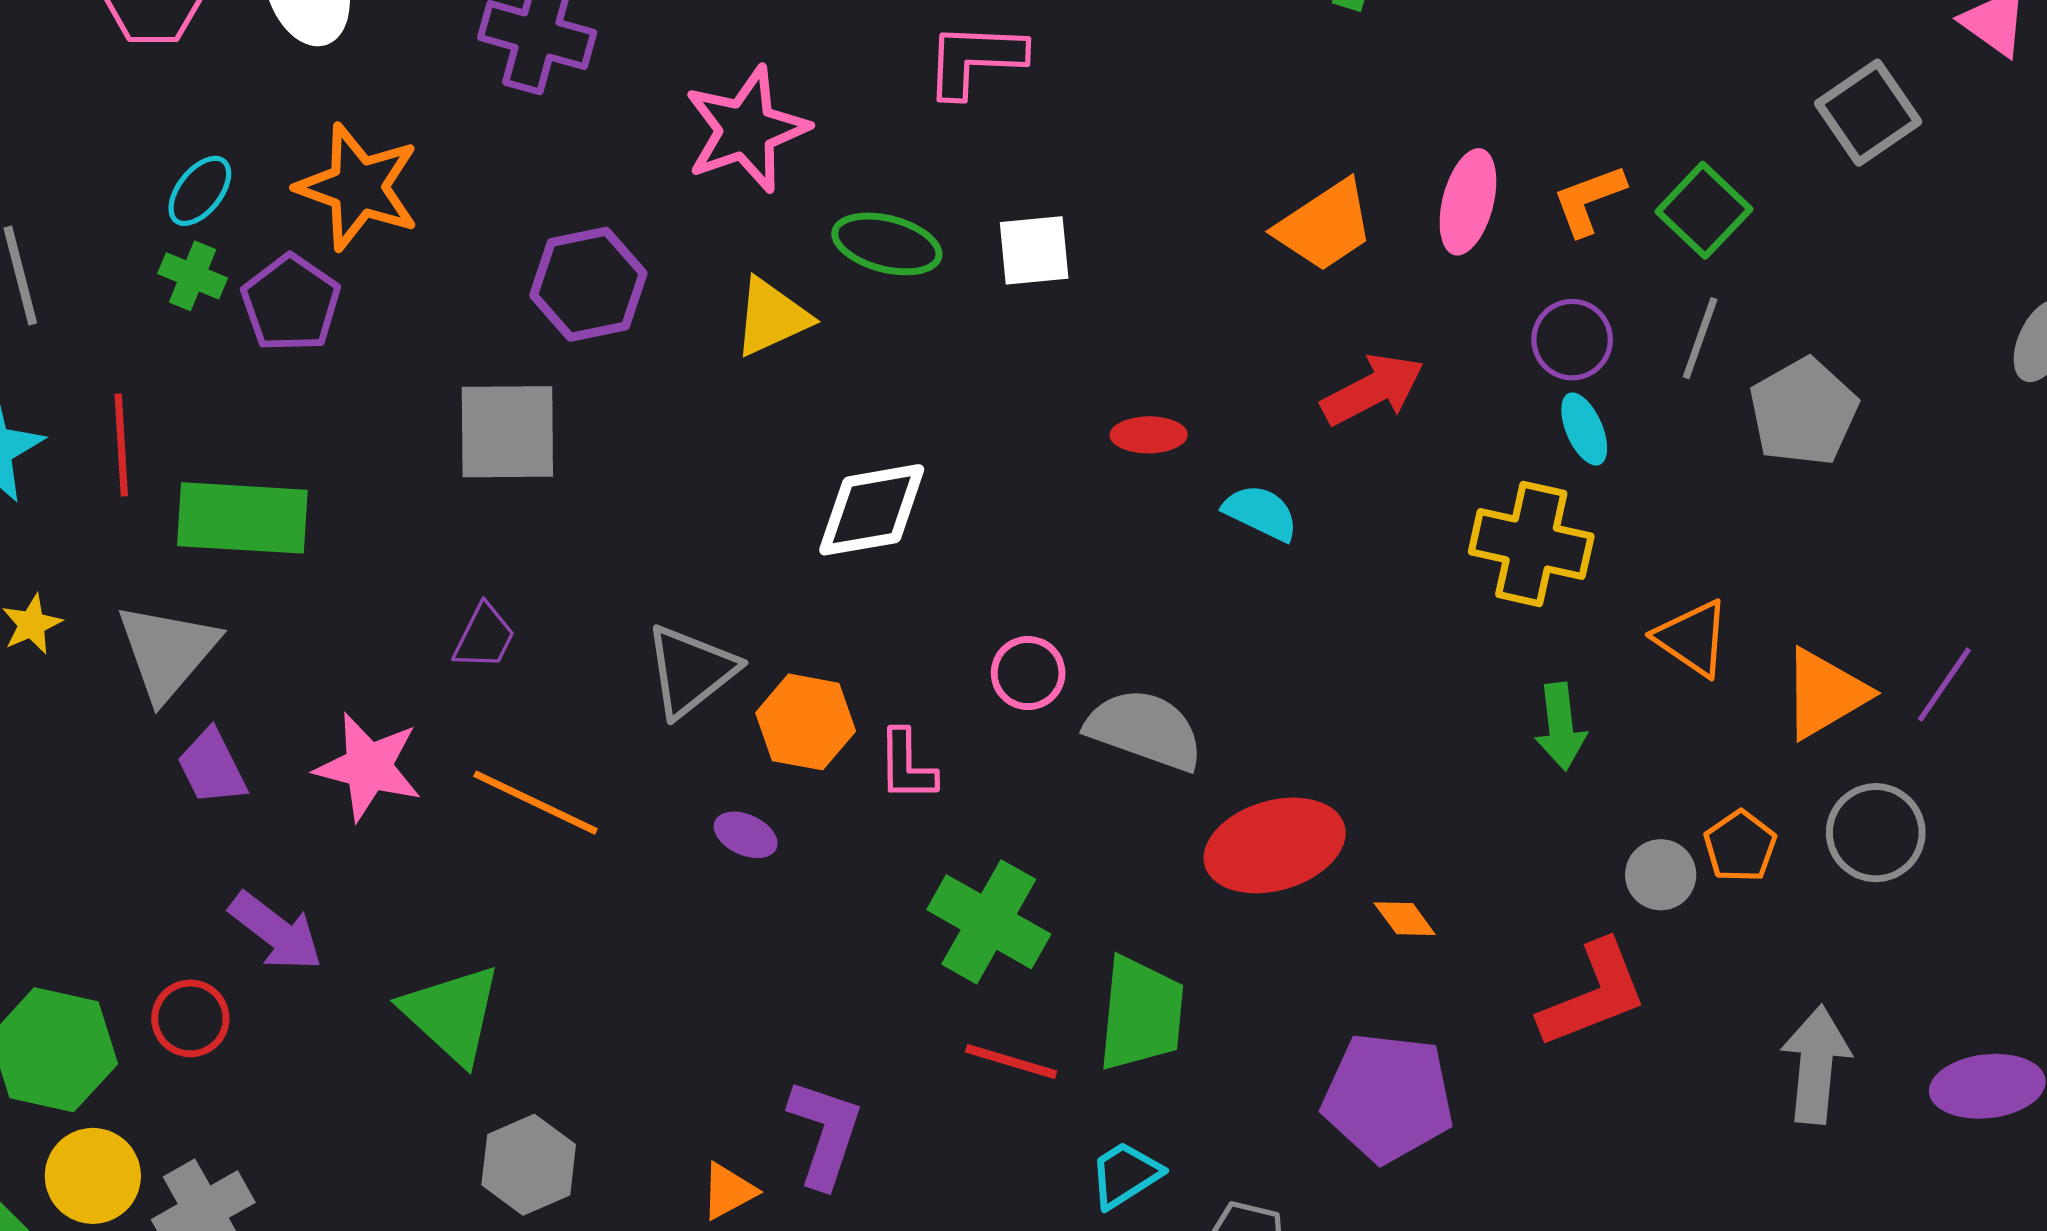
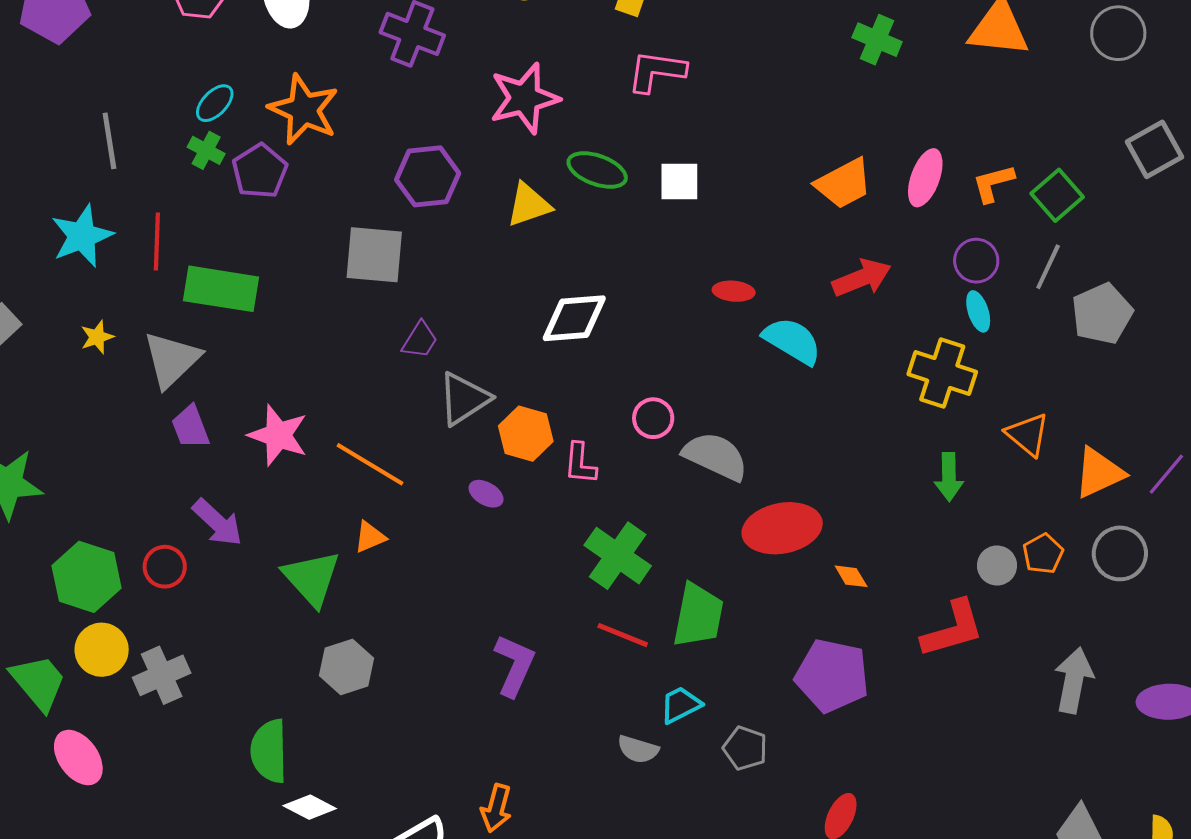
cyan semicircle: (1261, 513) -> (792, 341), size x1.4
purple trapezoid: (484, 637) -> (420, 340), moved
orange triangle: (728, 1191) -> (370, 537), moved

